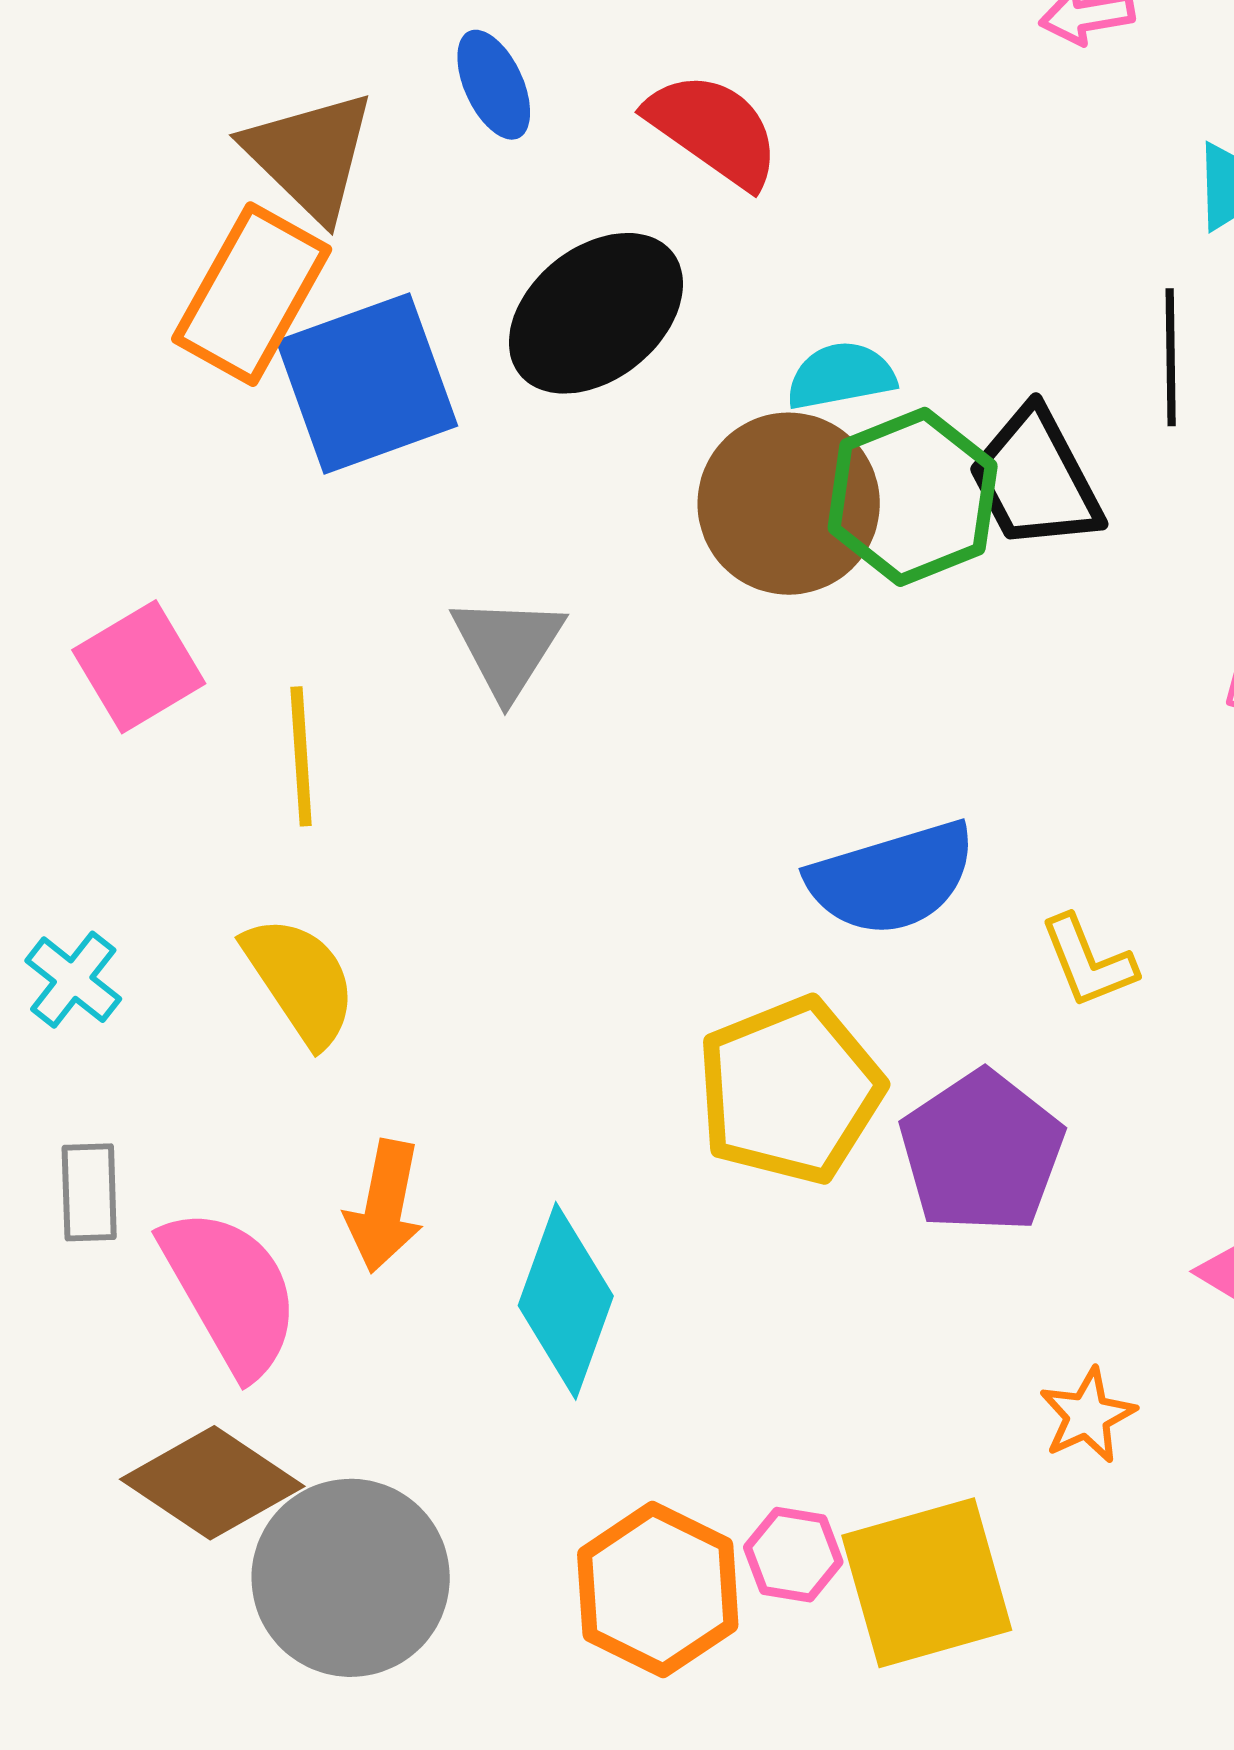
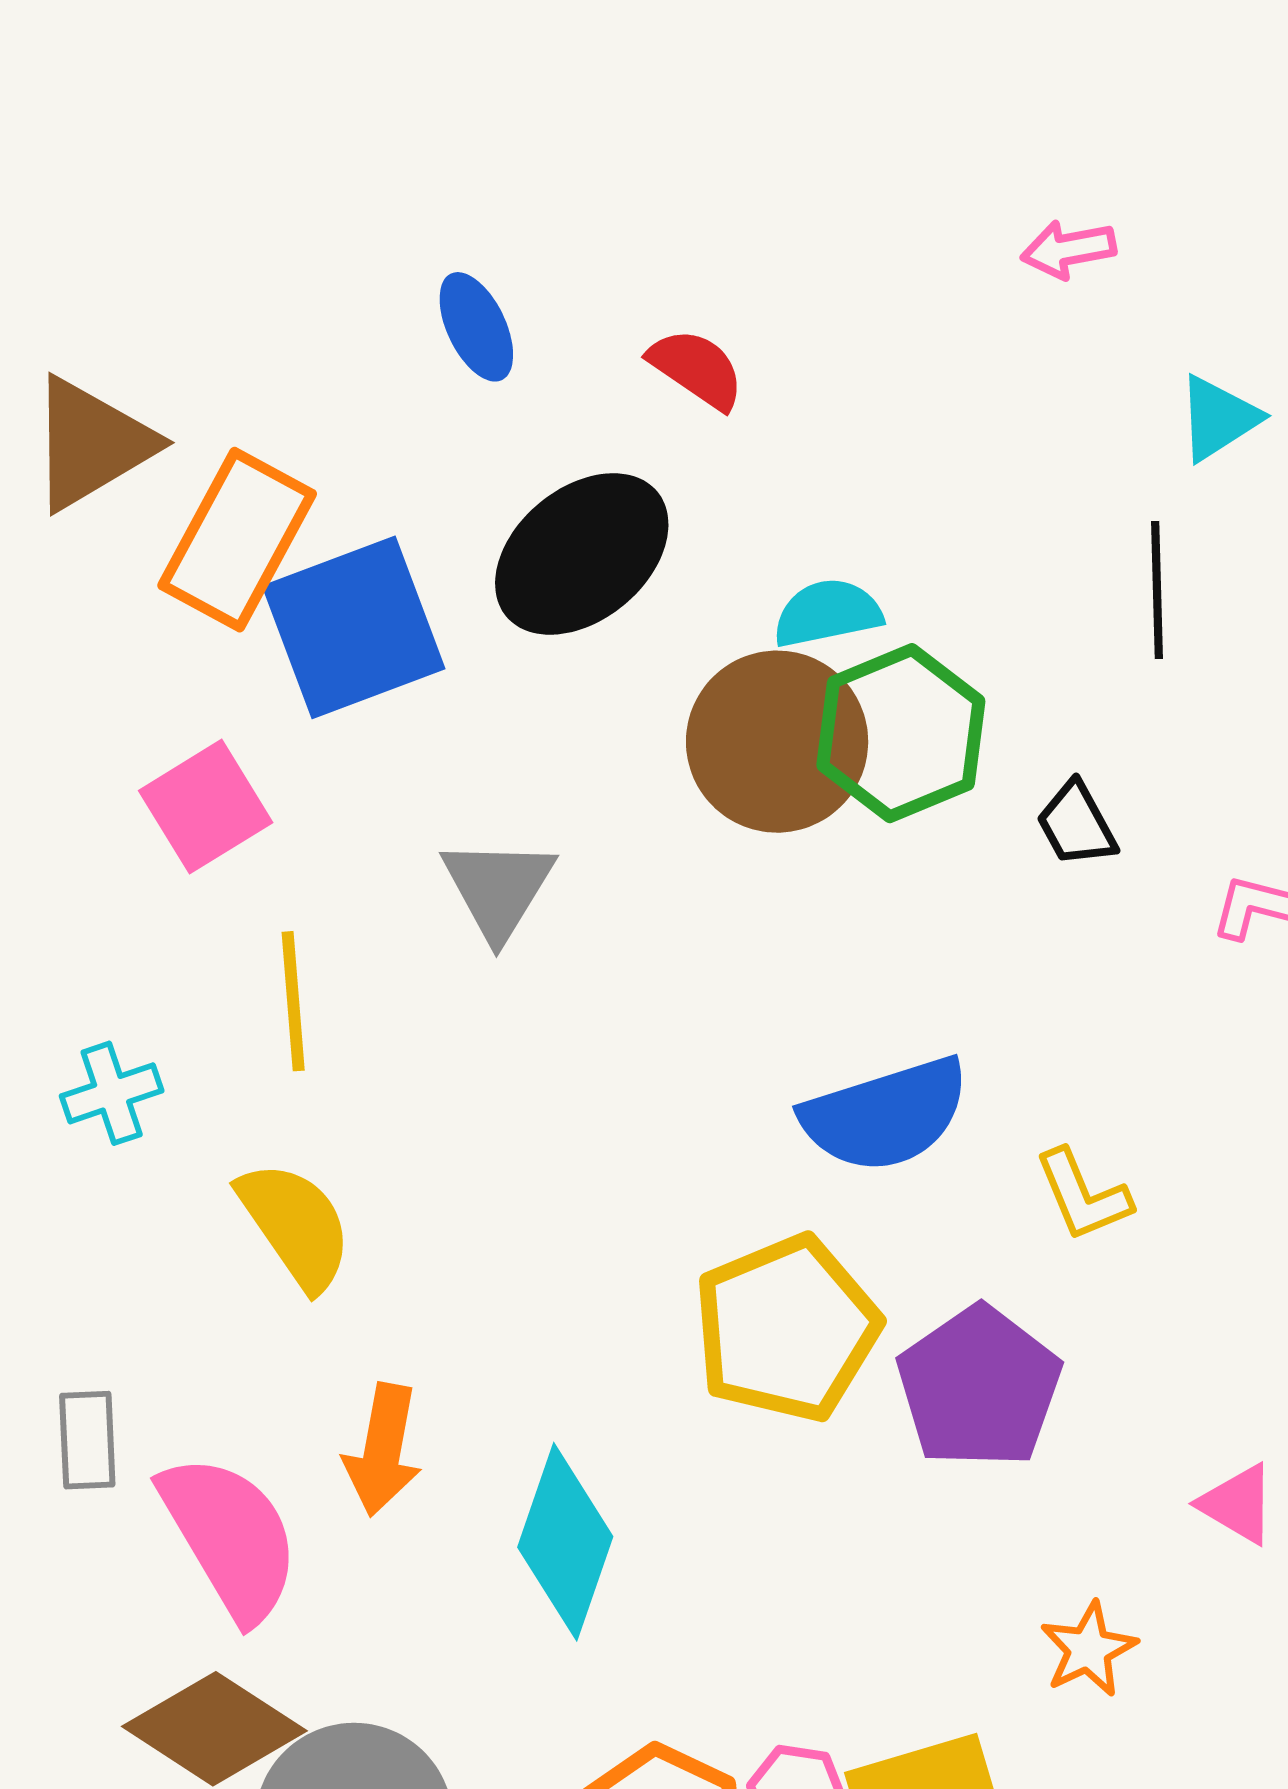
red semicircle: (713, 130) -> (697, 369), size x0.7
brown triangle: (310, 155) -> (91, 444), moved, turned 46
black trapezoid: (1035, 479) -> (1076, 824), moved, size x0.6
pink square: (139, 667) -> (206, 807), moved
cyan cross: (73, 980) -> (112, 1093), moved, turned 34

